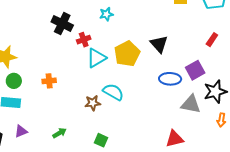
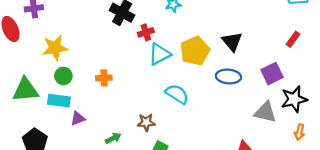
blue ellipse: (170, 79) -> (228, 76), moved
brown star: (93, 103) -> (146, 122), moved
purple triangle: (21, 131) -> (78, 118), moved

